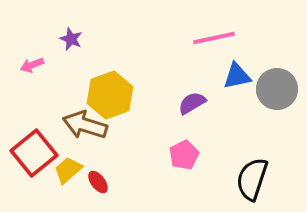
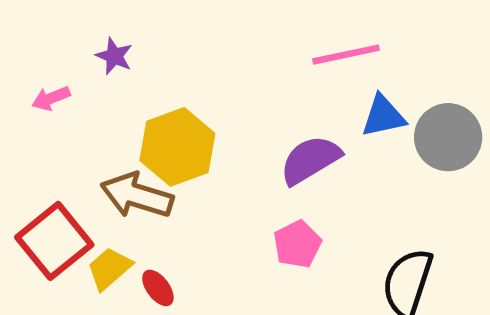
purple semicircle: (192, 103) -> (310, 160), size x1.4

